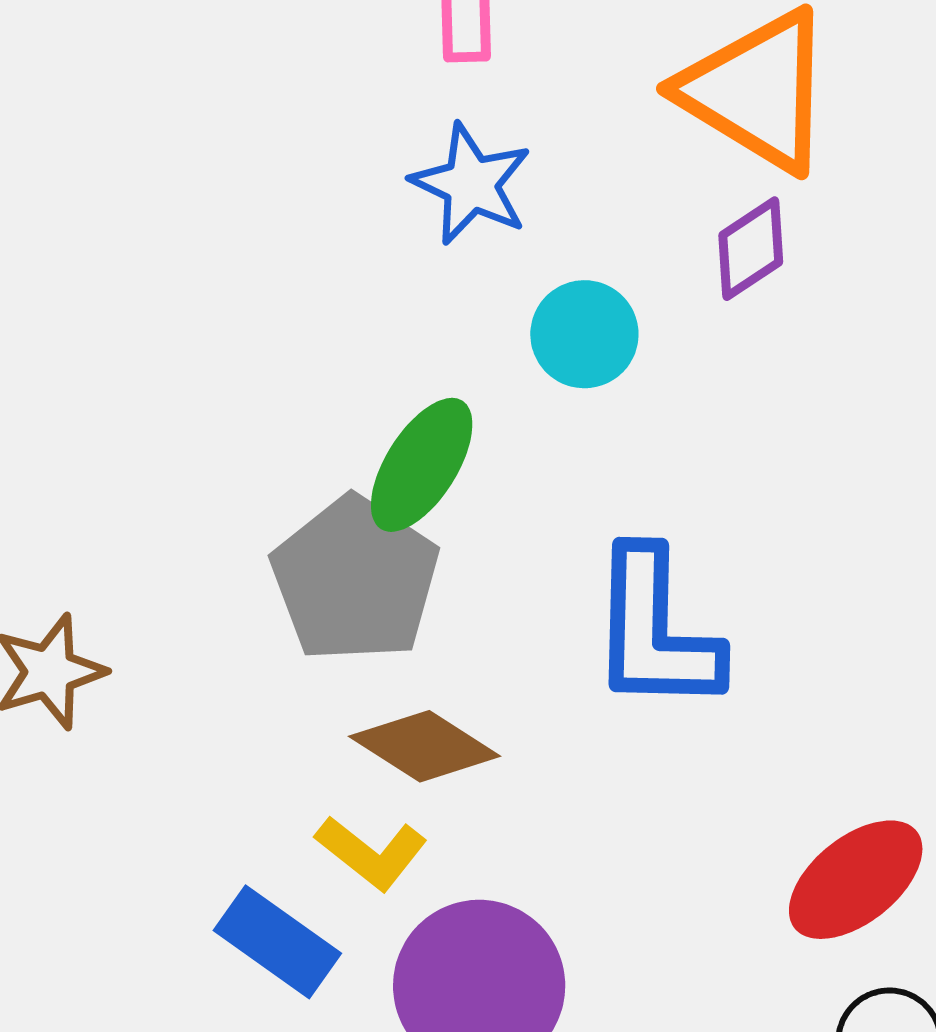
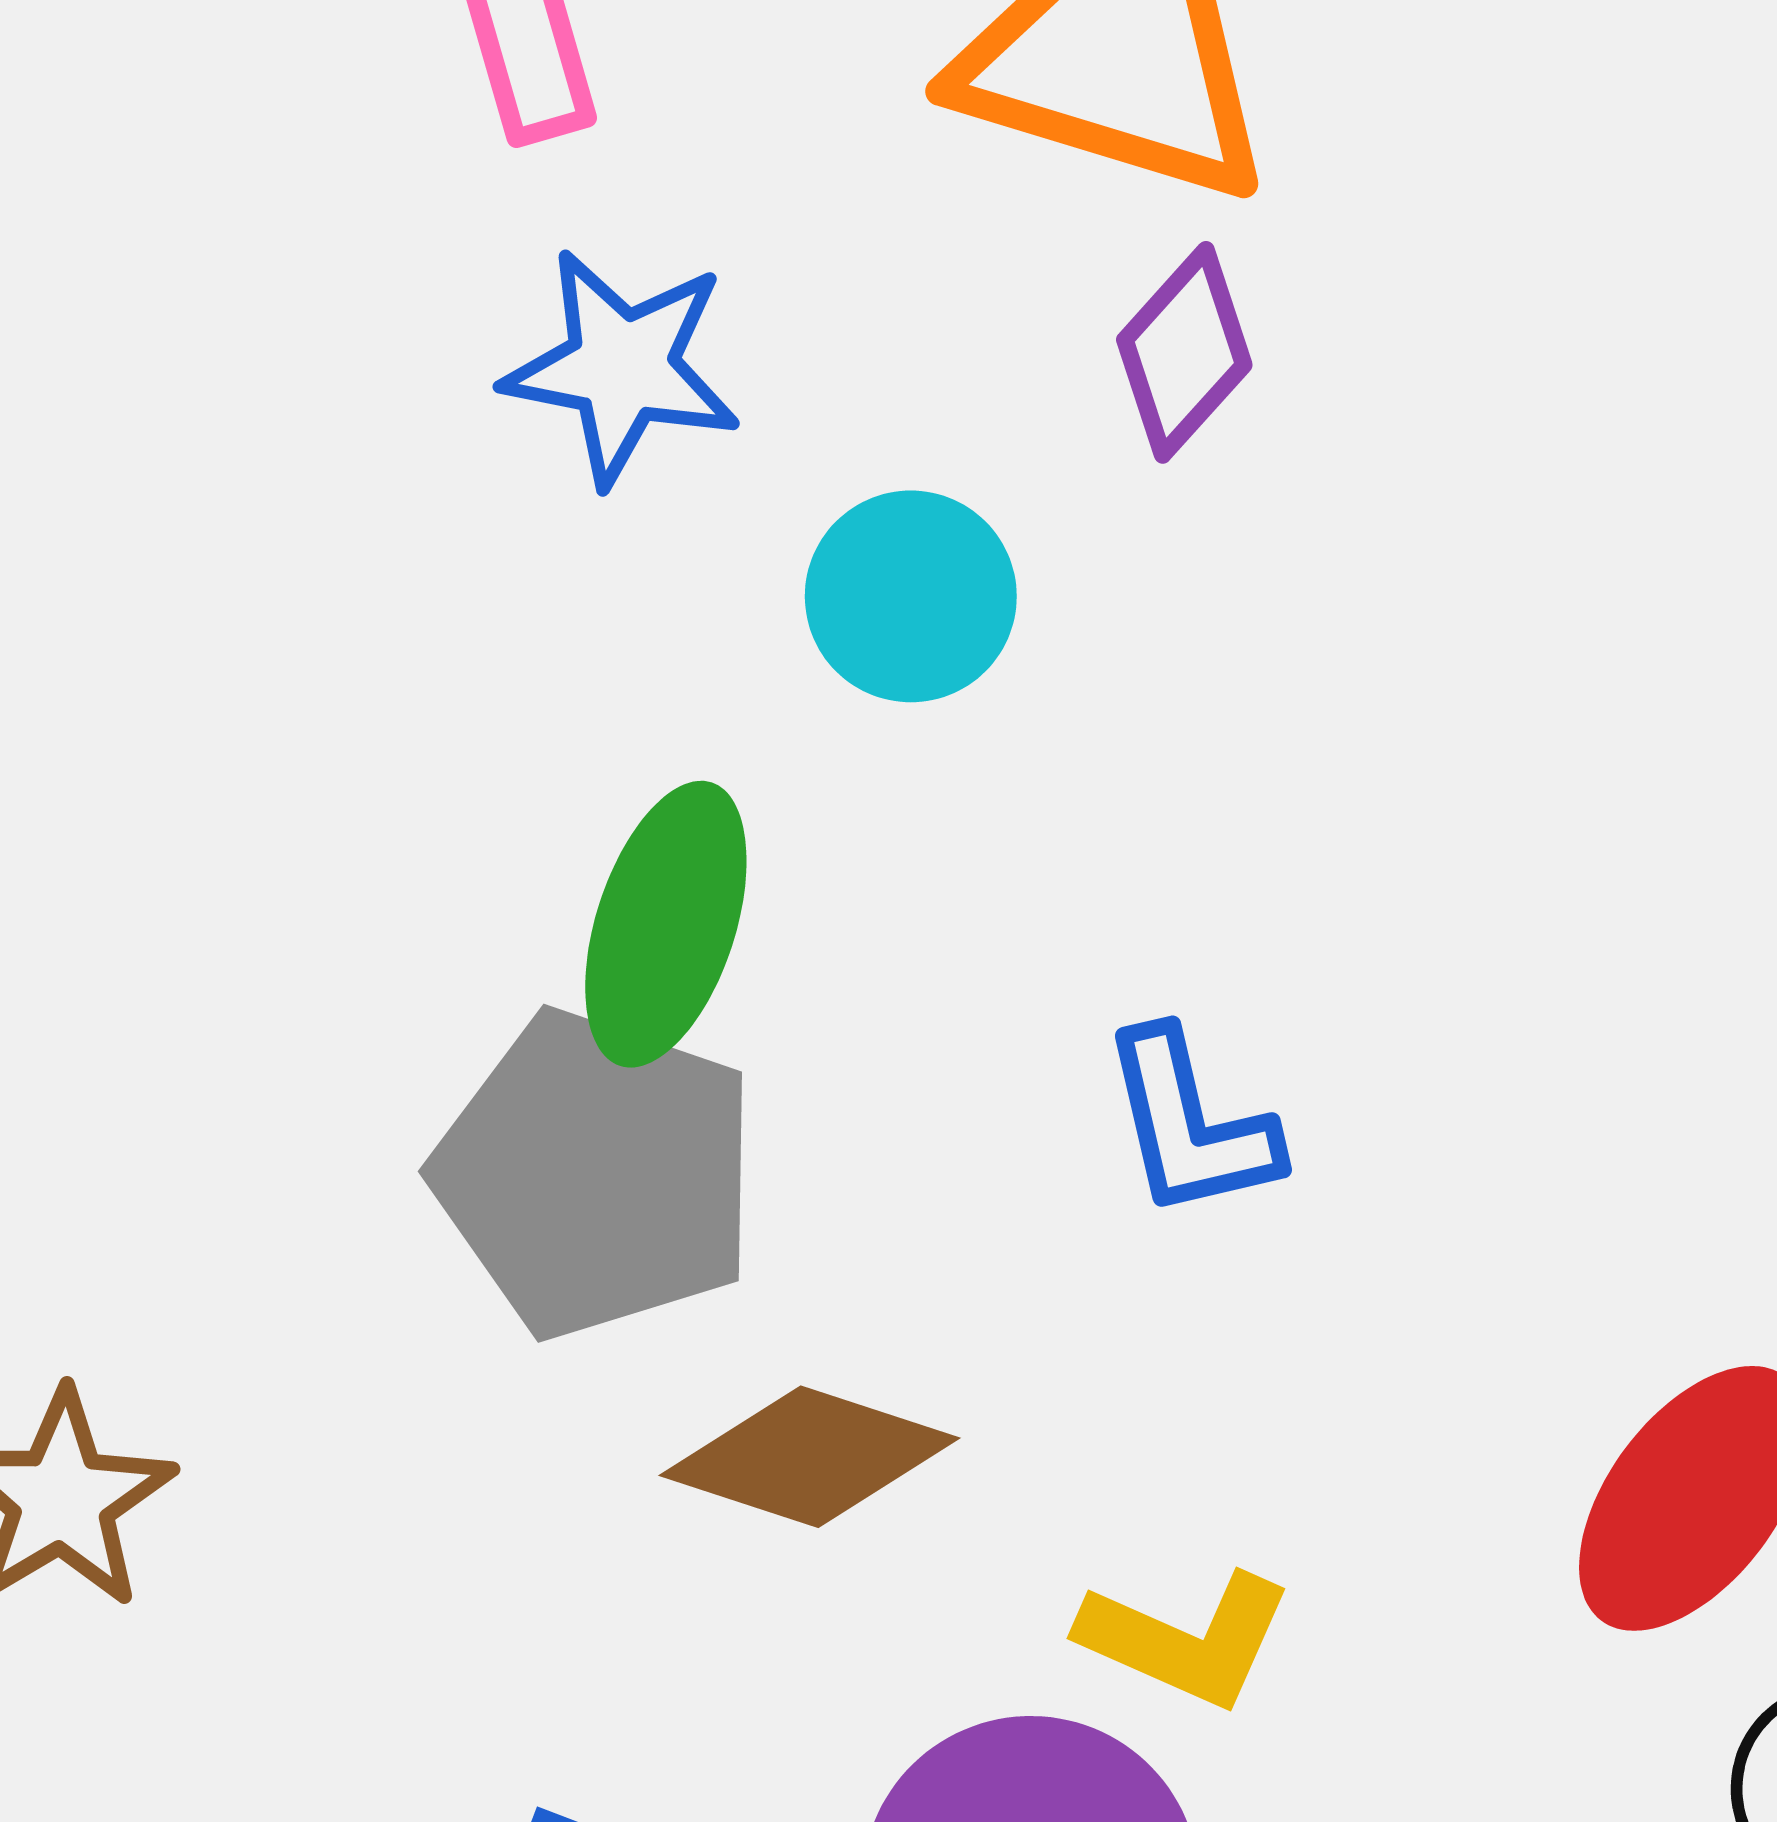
blue L-shape: (655, 631) -> (1190, 1124), size x0.6
yellow L-shape: (371, 853) -> (1186, 1639), moved

